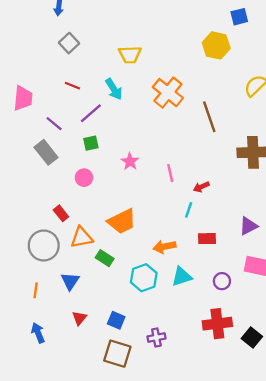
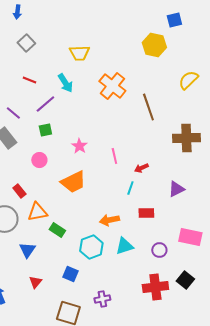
orange trapezoid: (122, 221) -> (73, 182), moved
purple triangle: (248, 226) -> (176, 189), moved
blue square: (116, 320) -> (70, 274), moved
black square: (252, 337) -> (185, 280), moved

